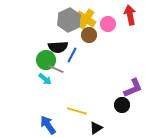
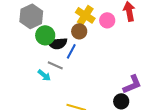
gray hexagon: (69, 20) -> (31, 16), moved
brown circle: (89, 35) -> (79, 31), moved
green circle: (46, 60) -> (45, 35), moved

